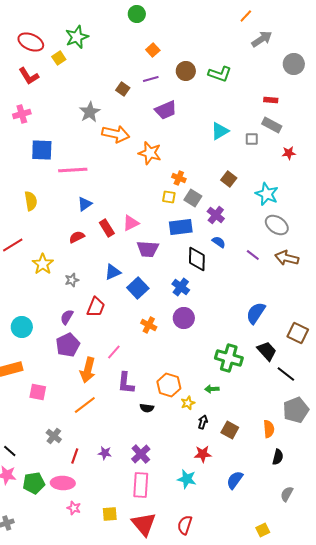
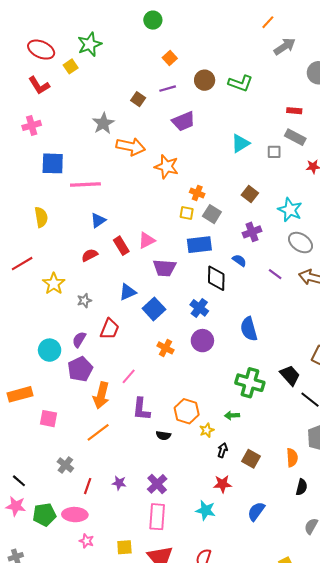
purple cross: (216, 215) -> (252, 232), moved, turned 30
blue semicircle: (256, 313) -> (249, 329), moved, turned -50
cyan circle: (22, 327) -> (50, 350), moved

